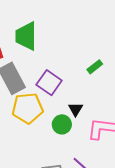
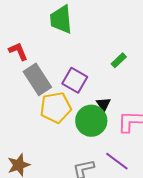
green trapezoid: (26, 36) -> (61, 19), moved
green circle: (62, 124) -> (91, 121), size x1.6

